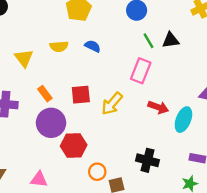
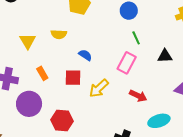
black triangle: (171, 40) -> (165, 56), moved
blue semicircle: (93, 46) -> (85, 55), moved
cyan ellipse: (183, 120) -> (159, 121), moved, turned 45
purple circle: (51, 123) -> (29, 104), moved

